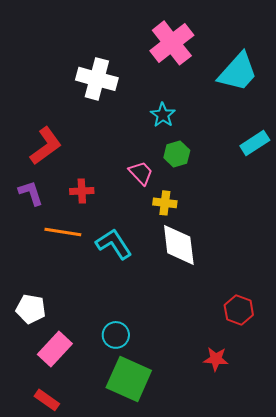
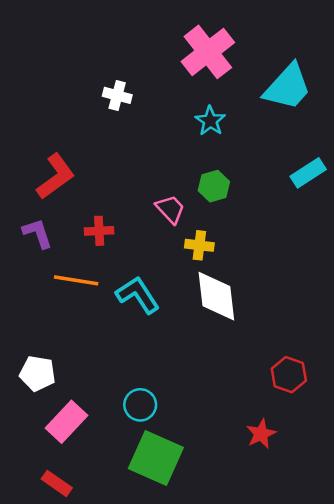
white cross: (97, 79) -> (117, 95), size x0.6
cyan star: (163, 115) -> (210, 121), moved
red star: (216, 359) -> (261, 434), turned -30

